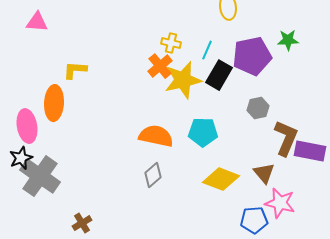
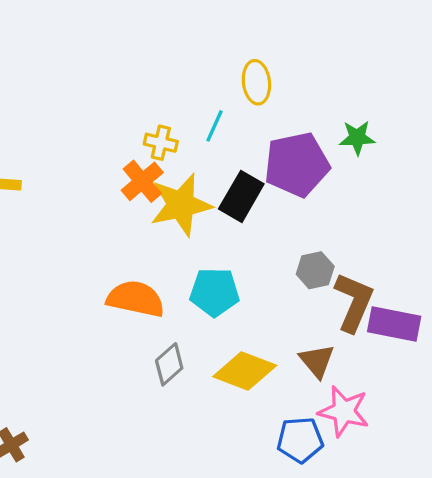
cyan line: (207, 50) -> (214, 126), moved
gray hexagon: (258, 108) -> (315, 270), moved
gray diamond: (153, 175) -> (169, 364), moved

